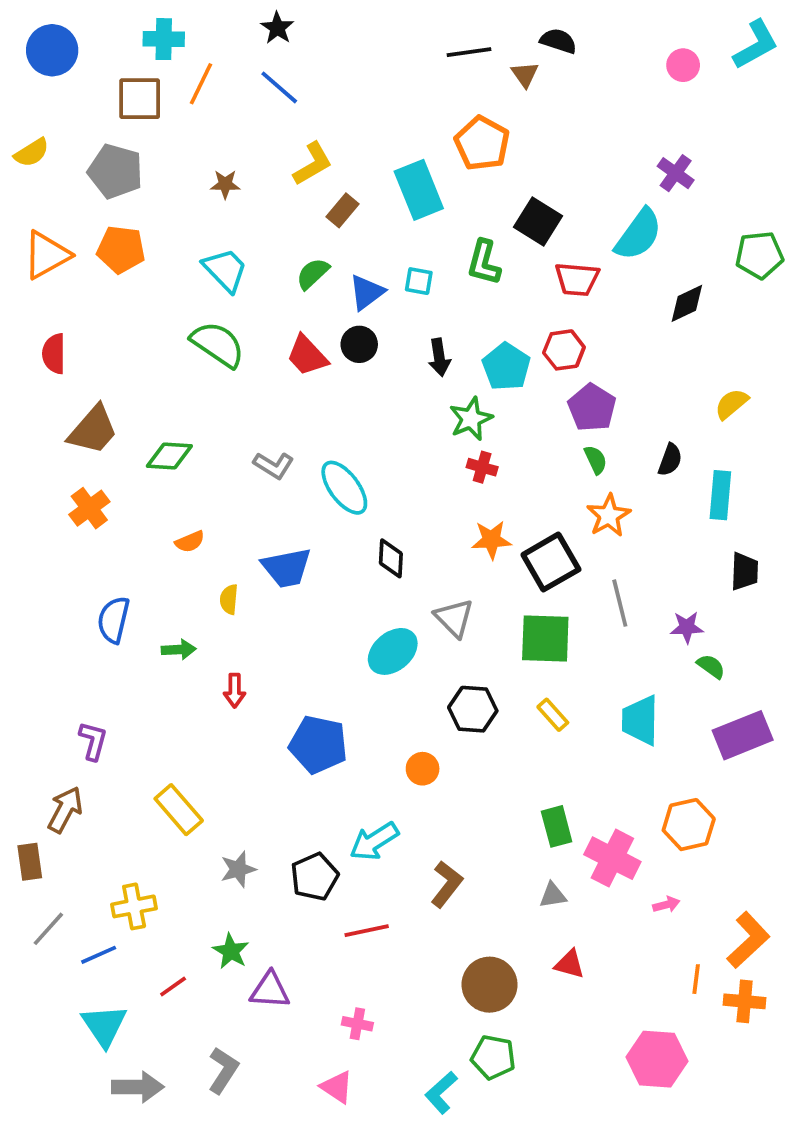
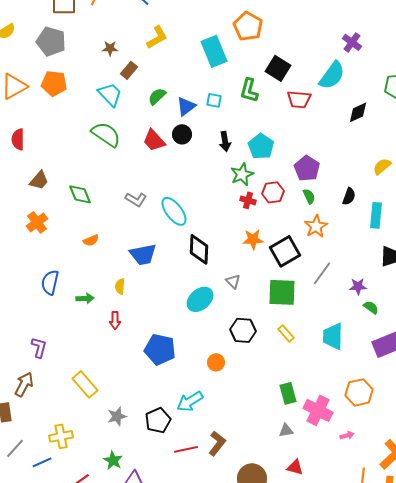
brown rectangle: (342, 210) -> (129, 70), moved
red hexagon: (564, 350) -> (273, 192), moved
brown trapezoid: (93, 430) -> (39, 180), size x0.7
green diamond: (169, 456) -> (80, 194), turned 65
black diamond: (391, 558) -> (199, 249), size x1.4
yellow semicircle: (229, 599) -> (120, 286), moved
gray line: (620, 603) -> (322, 273), turned 50
gray triangle: (454, 618) -> (233, 281), size x0.7
brown L-shape: (447, 884) -> (217, 443), moved

